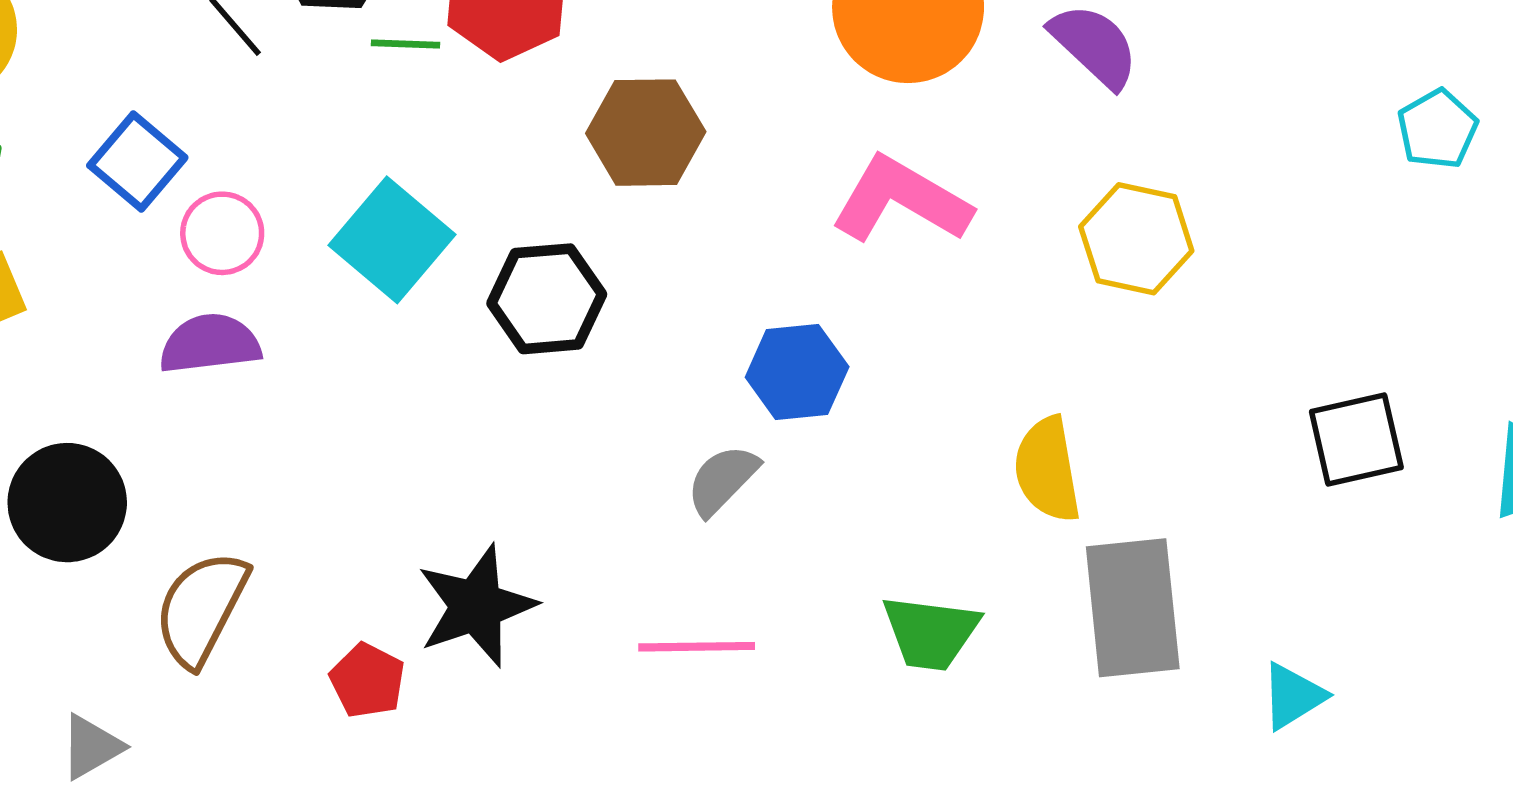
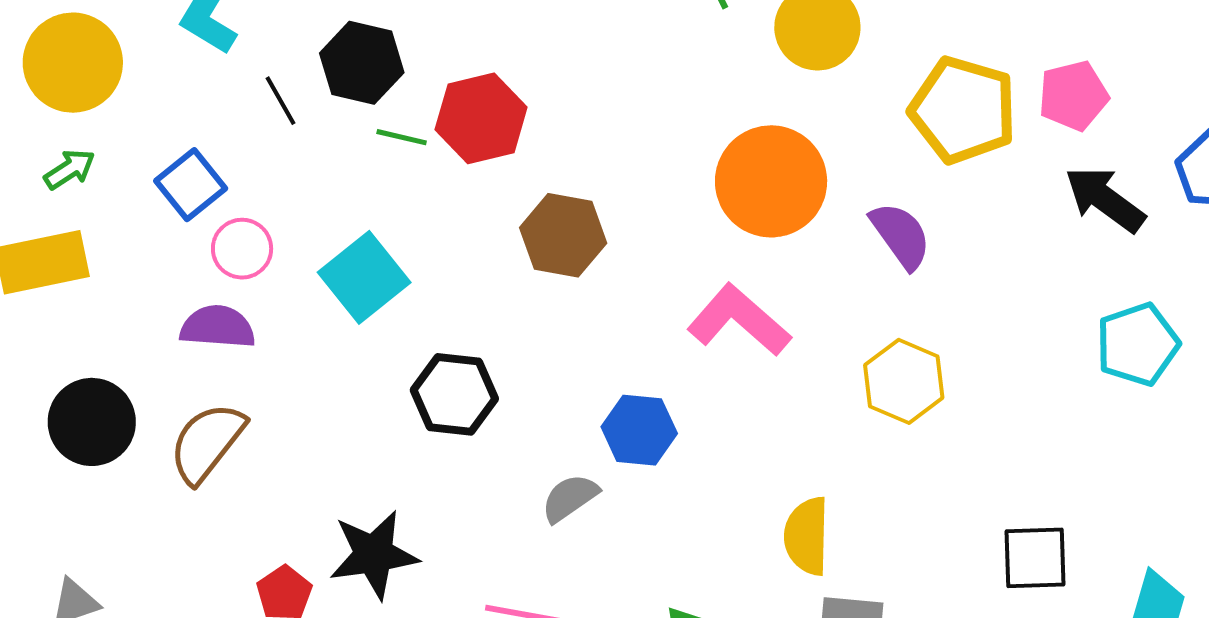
cyan pentagon: (1437, 129) -> (1138, 344), size x1.4
black hexagon: (547, 299) -> (454, 394), moved
brown semicircle: (201, 609) -> (207, 443), moved

